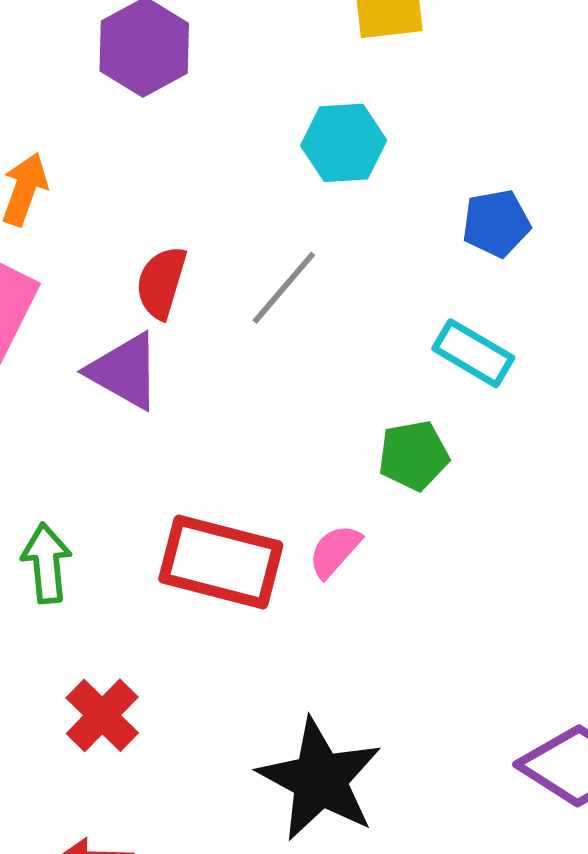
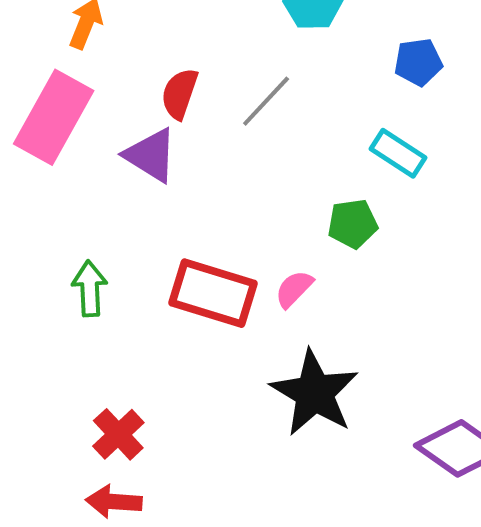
red cross: (102, 715) -> (118, 434), moved
black star: (320, 780) -> (314, 393), moved

